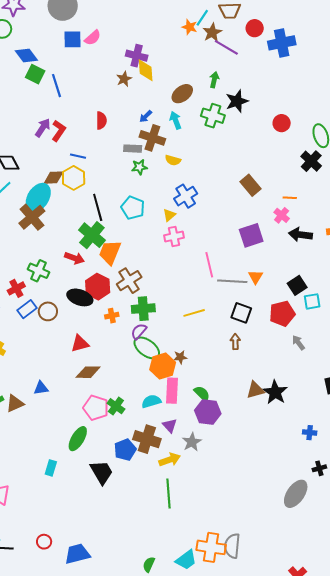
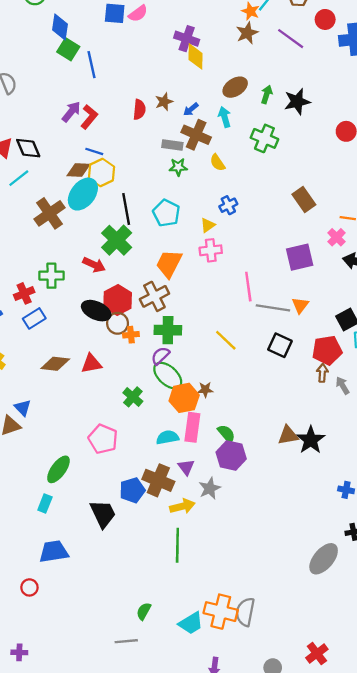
brown star: (212, 32) -> (247, 33), moved
blue diamond: (26, 56) -> (60, 27), turned 40
brown star: (124, 79) -> (164, 102), moved
green arrow: (214, 80) -> (267, 94), moved
green cross: (213, 116) -> (264, 138), moved
blue line: (78, 156) -> (94, 151), moved
yellow semicircle: (173, 160) -> (217, 163), turned 35
blue cross: (186, 196) -> (228, 205), size x0.7
cyan ellipse: (38, 198) -> (83, 194), moved
orange trapezoid: (110, 252) -> (169, 264), moved
green cross: (39, 271) -> (51, 276), turned -30
brown circle: (48, 311) -> (118, 323), moved
yellow line: (194, 313) -> (226, 340), turned 55
brown arrow: (235, 342) -> (322, 373), moved
brown diamond: (88, 372) -> (55, 364), moved
blue triangle: (41, 388) -> (23, 408), moved, turned 49
green cross: (116, 406) -> (133, 397), moved
green ellipse: (78, 439) -> (58, 469), moved
blue trapezoid: (77, 554) -> (54, 552), moved
green semicircle: (149, 564) -> (144, 611), moved

